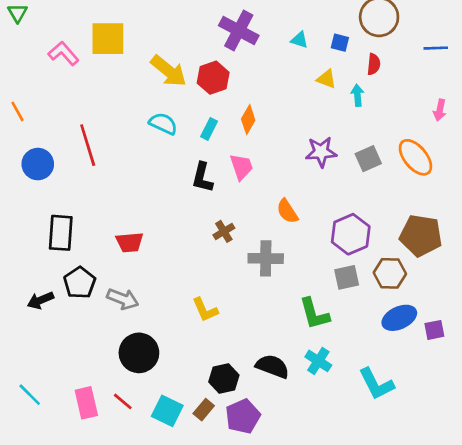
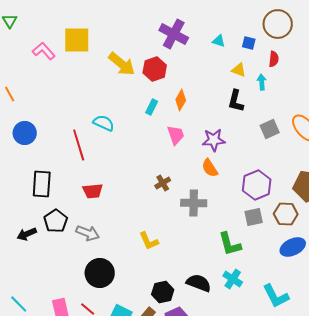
cyan semicircle: (163, 124) -> (104, 123), moved
red line: (88, 145) -> (79, 145), moved
purple star: (321, 152) -> (214, 140), moved
black L-shape: (202, 178) -> (236, 101), moved

